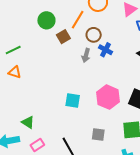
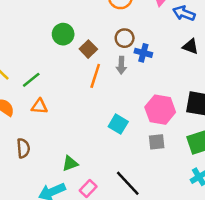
orange line: (78, 20) -> (95, 76), moved
cyan square: (73, 100) -> (118, 124), turned 35
green triangle: (28, 122) -> (70, 163), turned -40
gray square: (98, 134) -> (157, 142), moved

